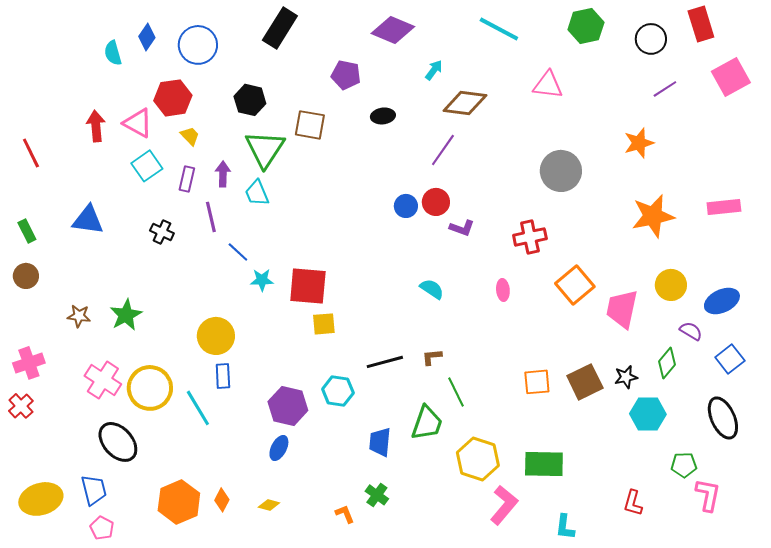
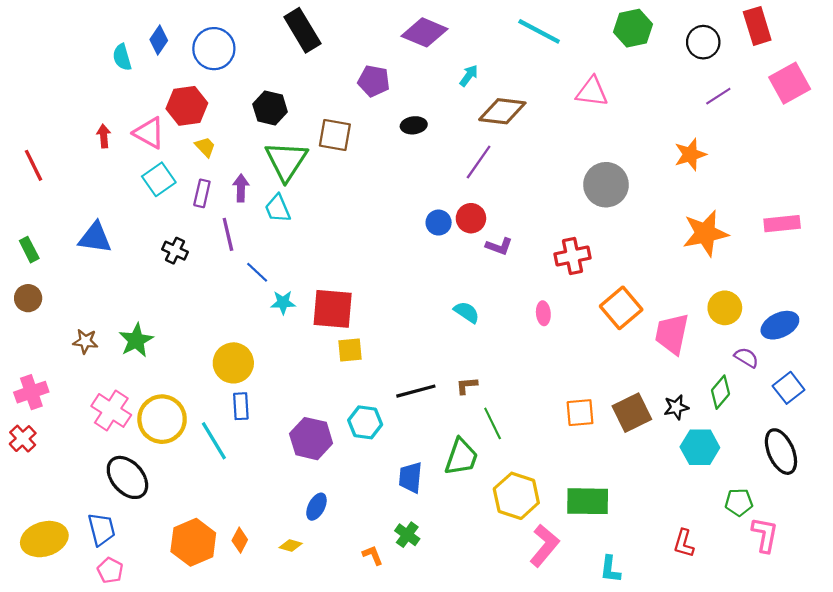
black rectangle: (280, 28) -> (302, 30), turned -63
red arrow: (96, 126) -> (104, 136), size x0.7
blue ellipse: (279, 448) -> (316, 507), moved

